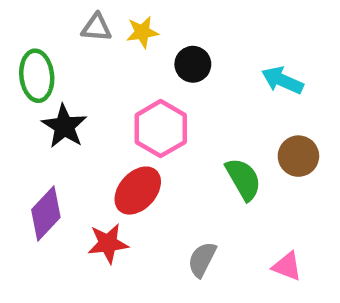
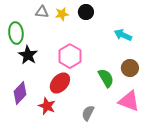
black circle: (193, 64) -> (86, 12), moved
red star: (108, 243) -> (47, 106), turned 30
pink triangle: (287, 266) -> (129, 101), moved, size x1.6

